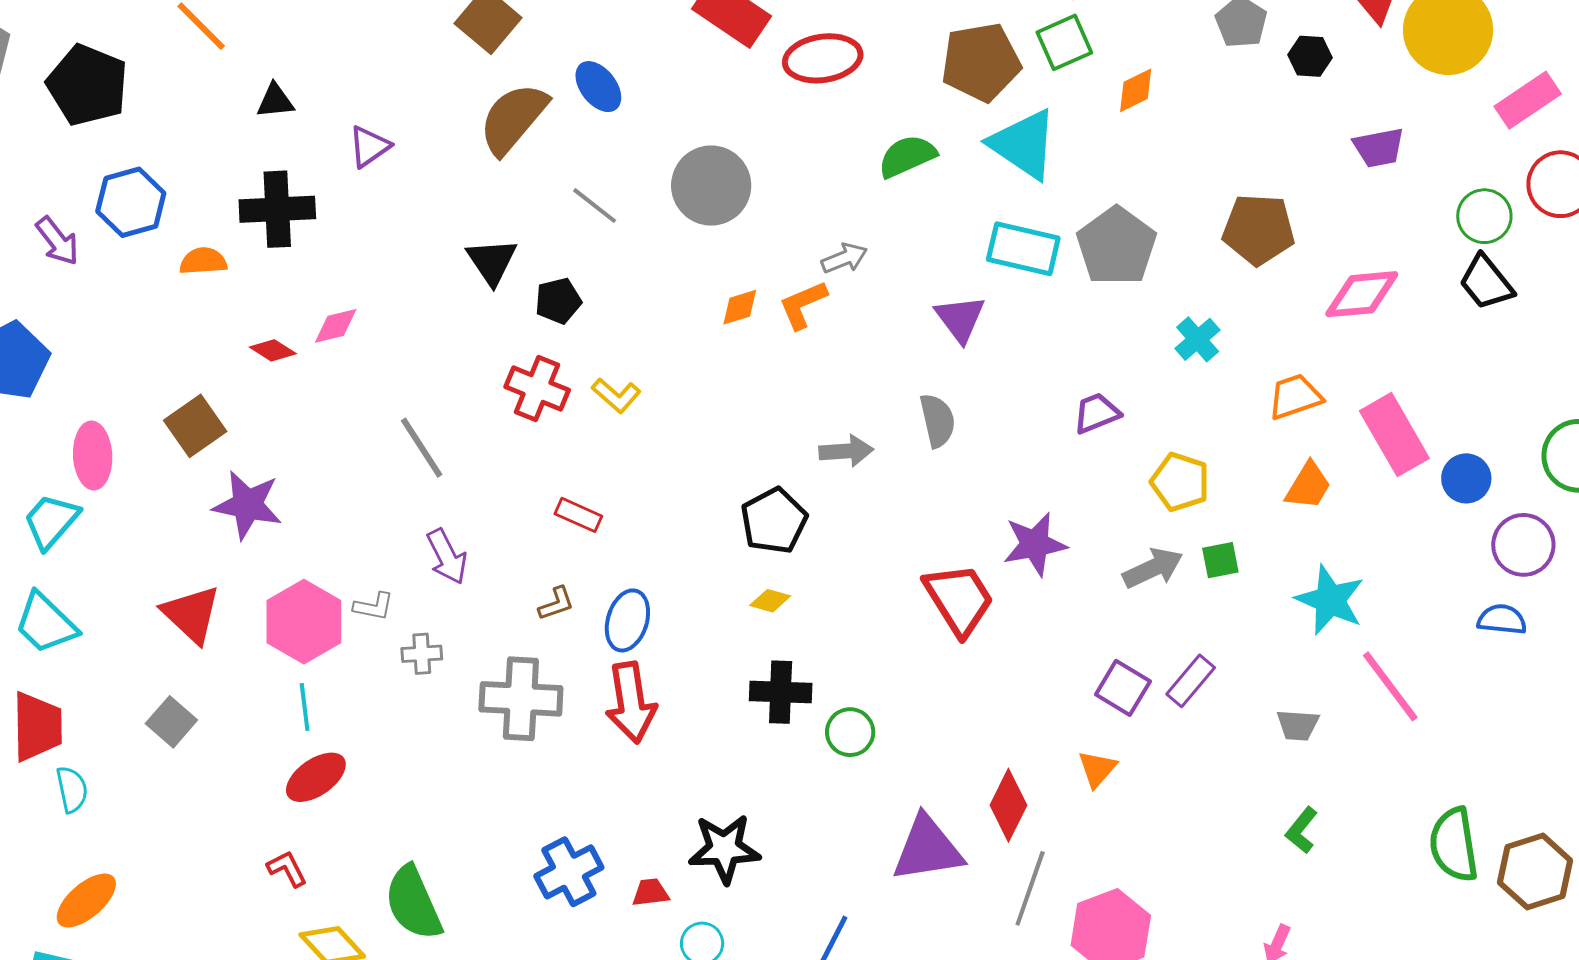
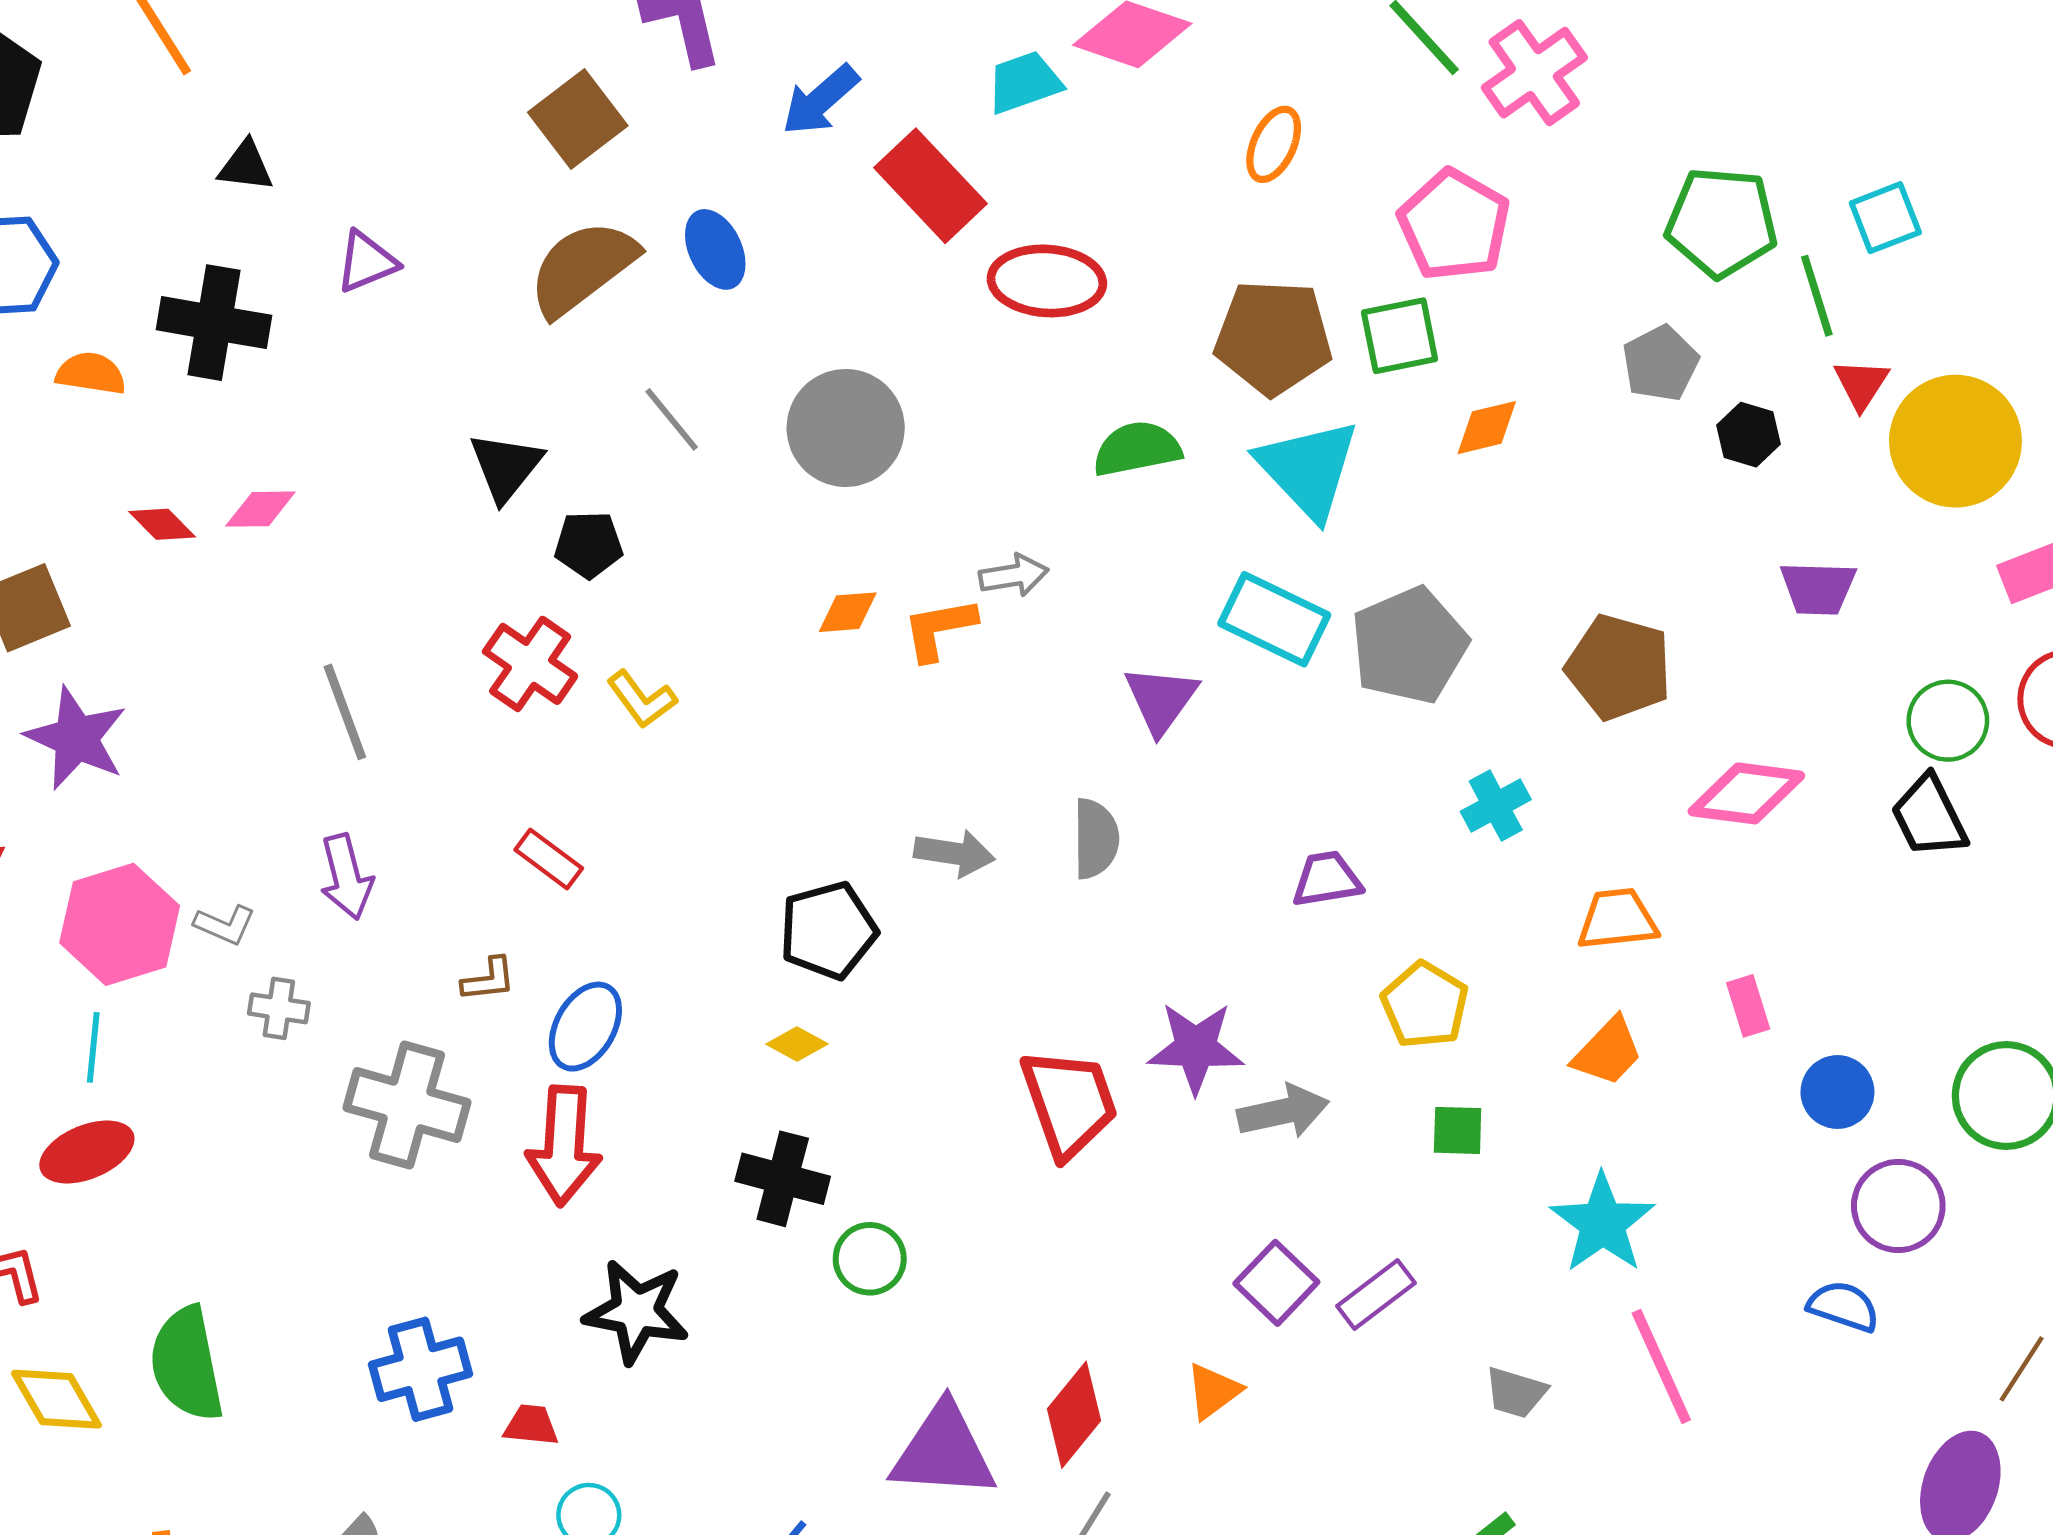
pink rectangle: (1394, 435) -> (1748, 1006), size x0.5
gray arrow: (1153, 568) -> (1283, 1111), moved
black star: (724, 849) -> (636, 1311), moved

